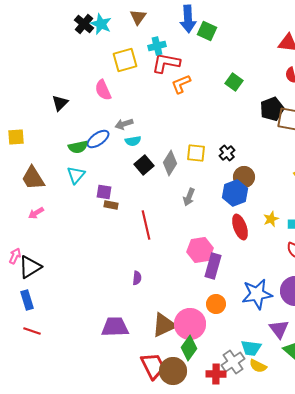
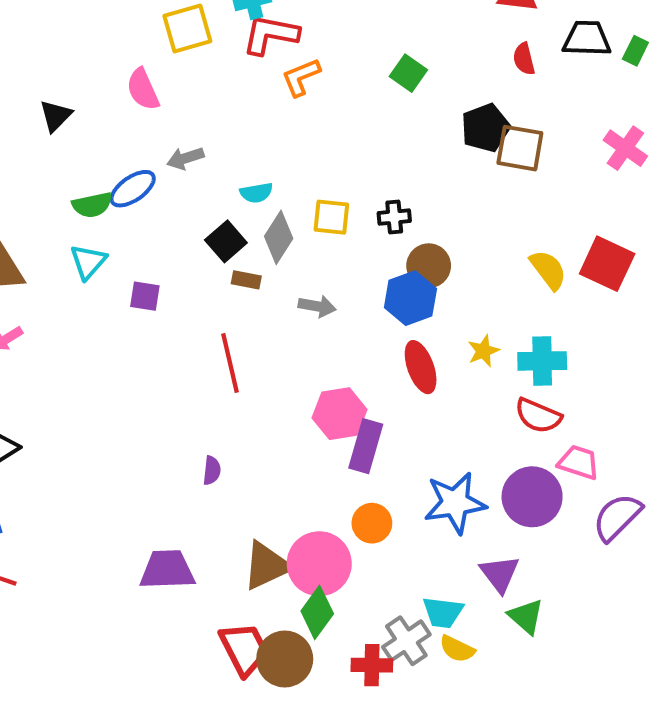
cyan semicircle: (133, 141) -> (256, 193), moved
black cross: (227, 153) -> (394, 217), turned 35
gray arrow: (189, 197) -> (317, 306), turned -102
brown rectangle: (111, 205) -> (246, 280), moved

